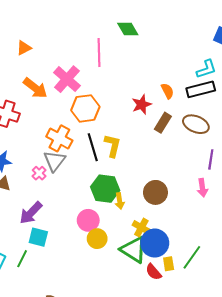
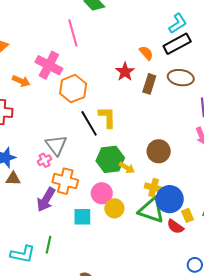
orange arrow: (35, 88) -> (21, 81), size x0.7
orange cross: (59, 138) -> (65, 181), moved
pink cross: (39, 173) -> (45, 160), turned 32
yellow arrow: (120, 201) -> (127, 168), turned -35
cyan square: (38, 237) -> (82, 217), moved

